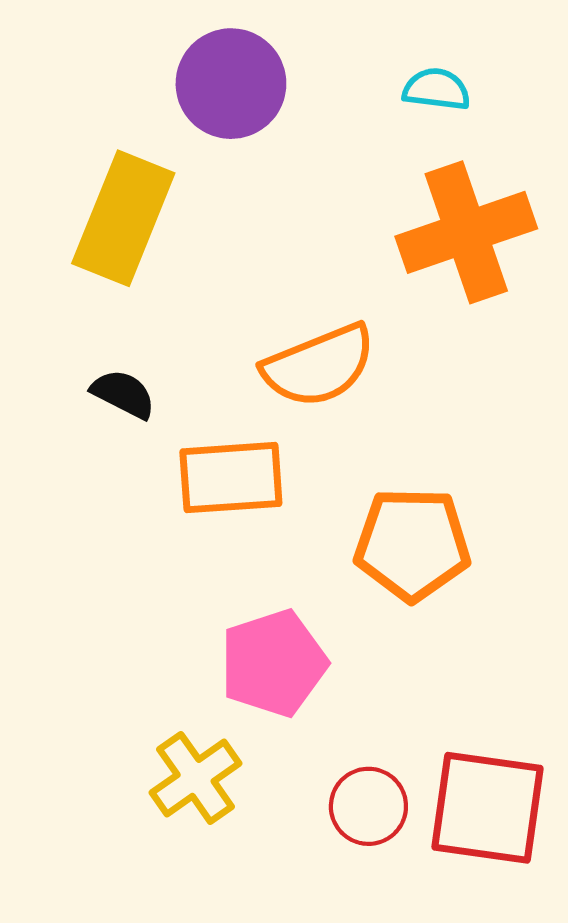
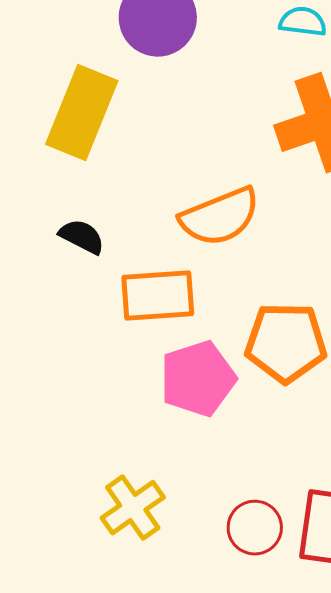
pink pentagon: (273, 663) -> (198, 379), moved

